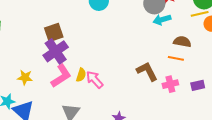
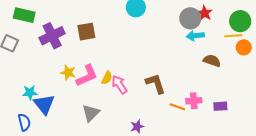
purple cross: (56, 51) -> (52, 36), moved
orange line: (176, 58) -> (177, 107), moved
brown L-shape: (147, 71) -> (156, 84), moved
yellow star: (25, 77) -> (68, 73), moved

